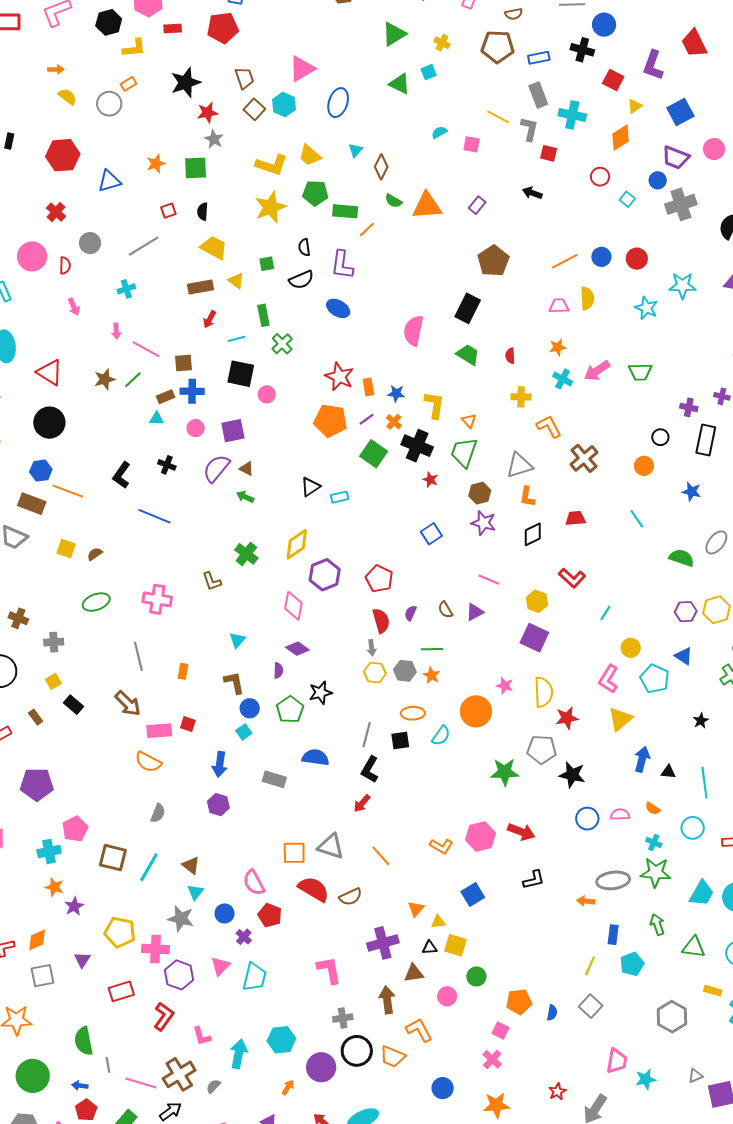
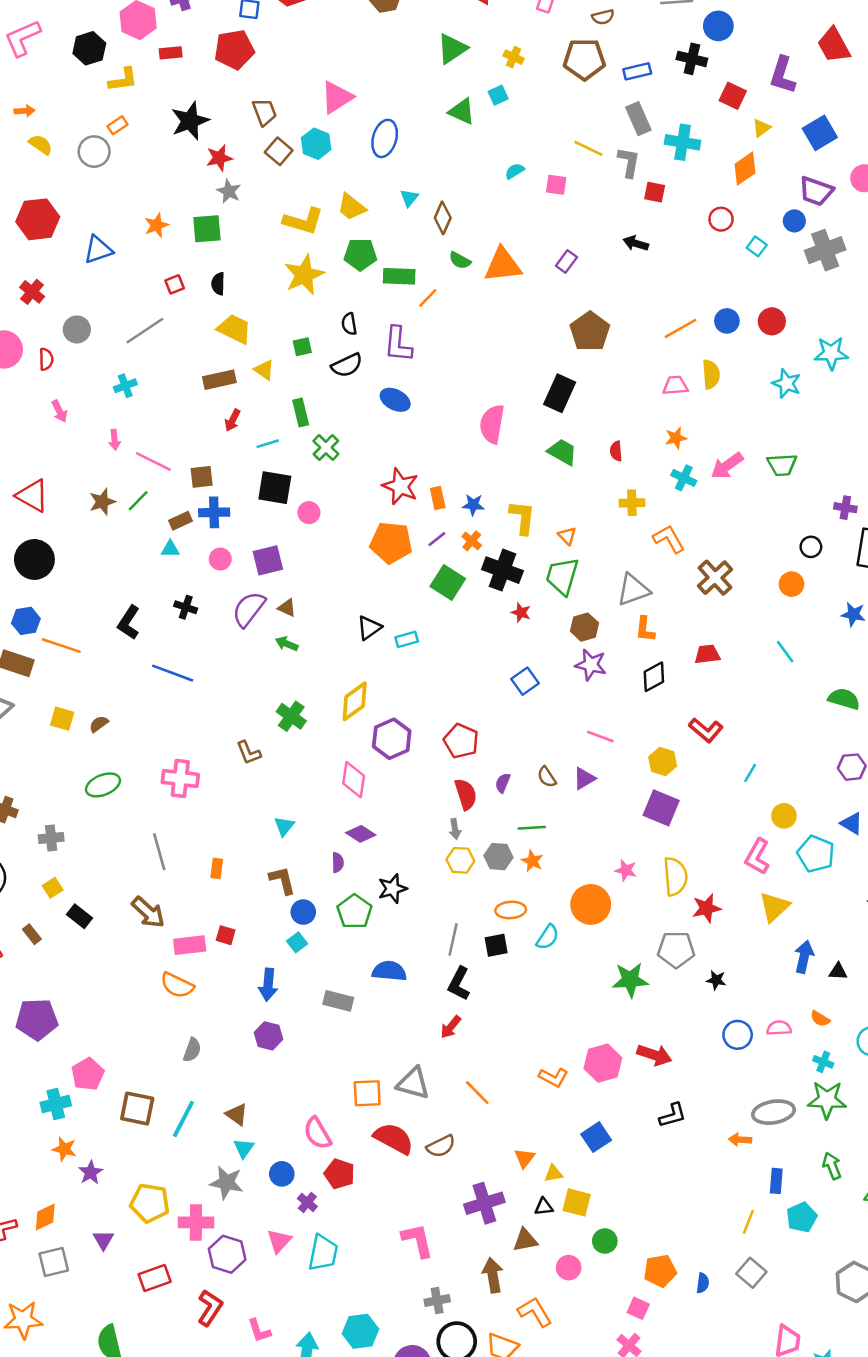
black star: (572, 775) -> (716, 980), size x0.6

